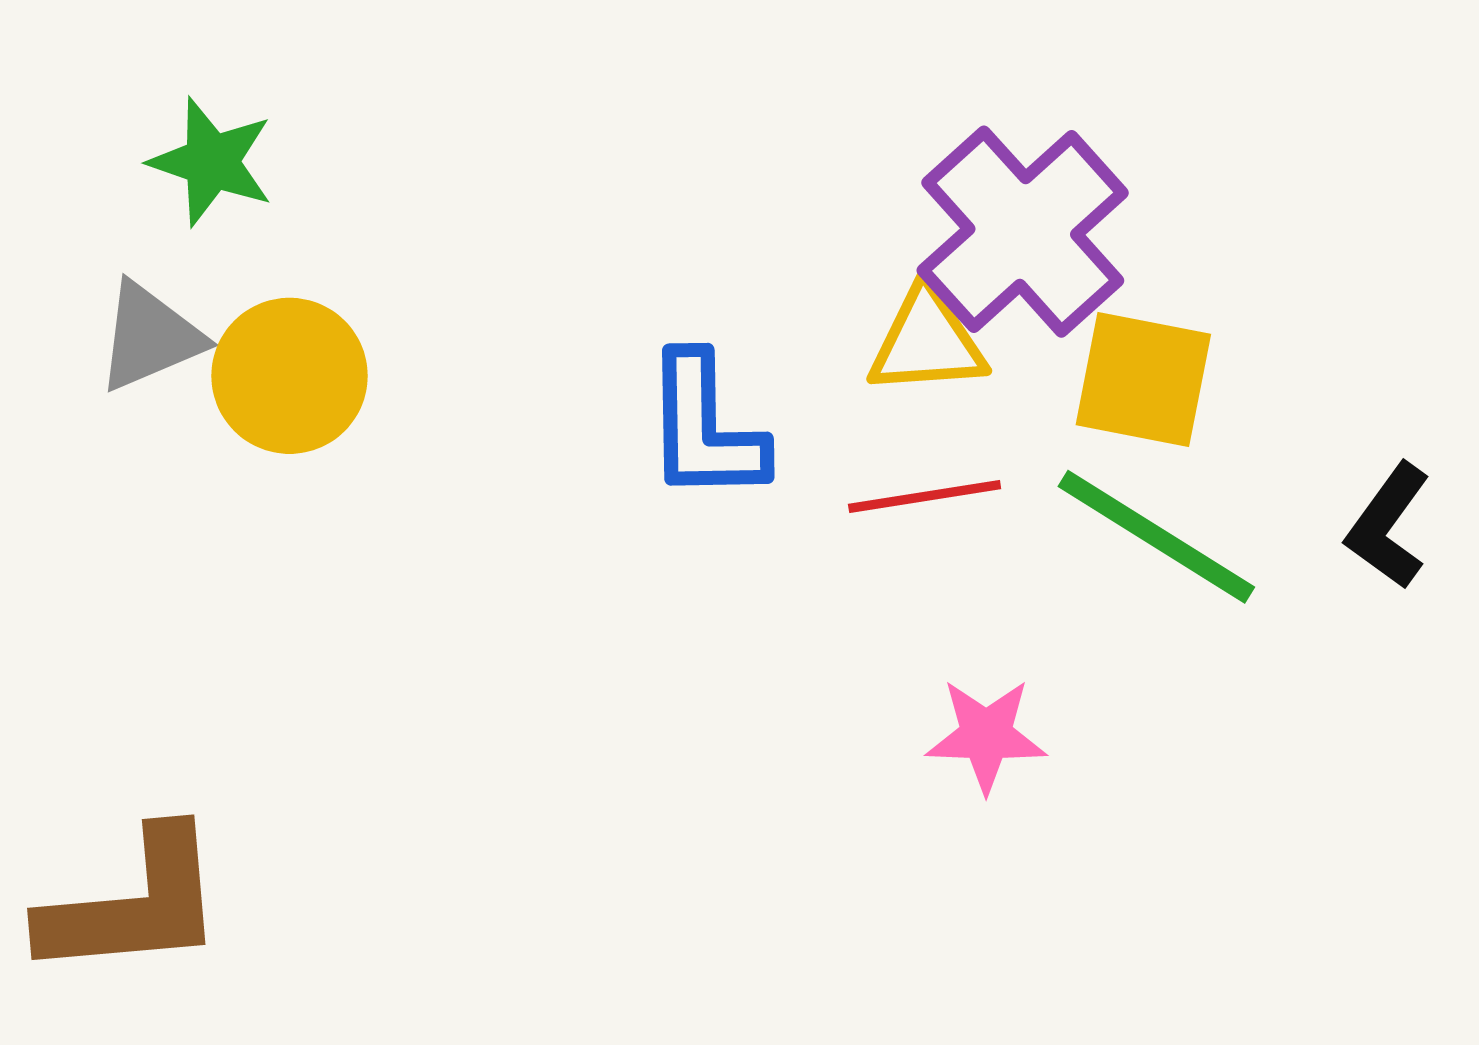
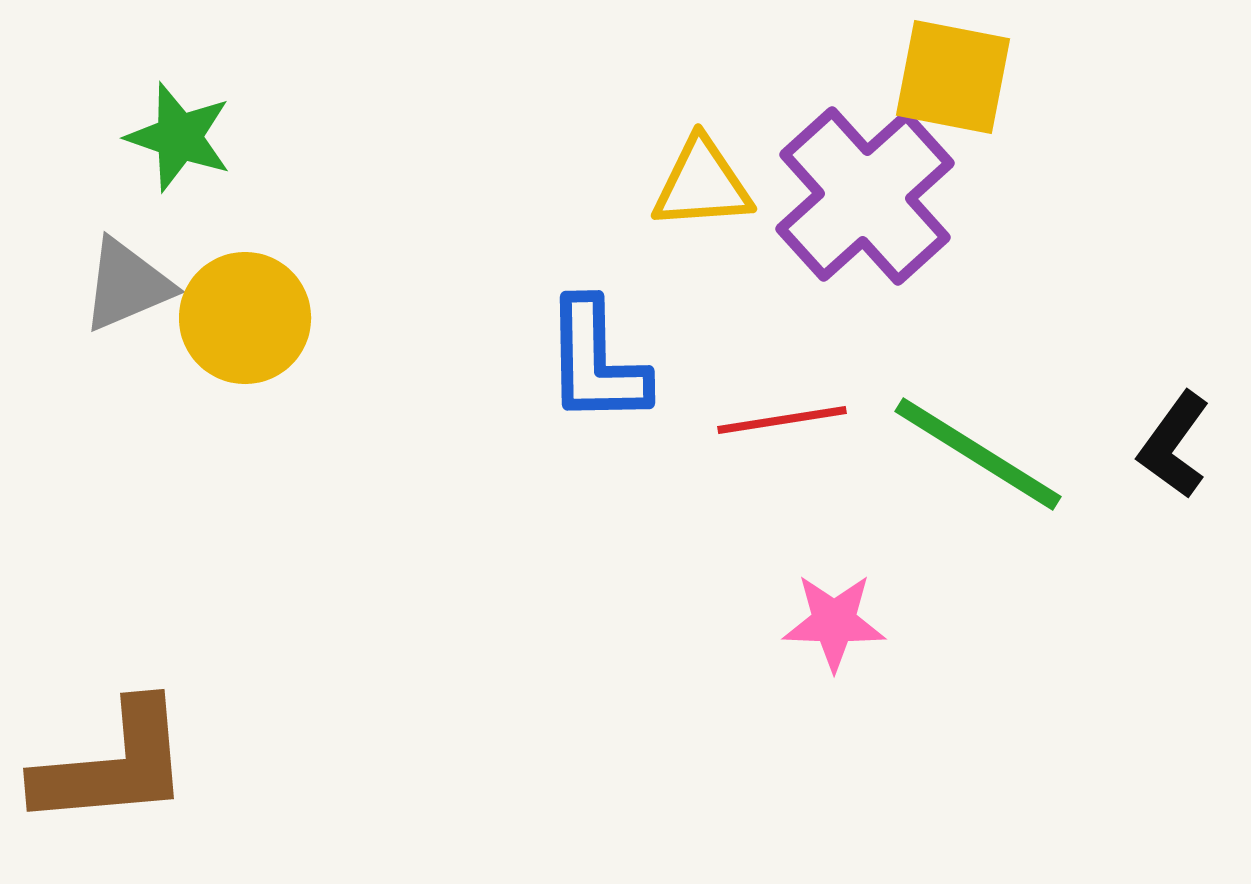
yellow triangle: (927, 342) -> (702, 184), moved
yellow square: (1143, 379) -> (953, 77), moved

